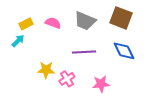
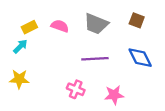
brown square: (121, 18) -> (137, 20), size x0.6
yellow star: (46, 70) -> (19, 79), moved
pink cross: (67, 79) -> (76, 89), turned -35

